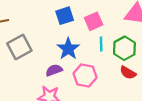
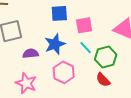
cyan line: (101, 44) -> (86, 48), turned -56
purple semicircle: (54, 70) -> (31, 53), moved

